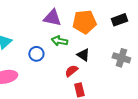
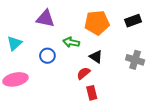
purple triangle: (52, 18) -> (45, 19), moved

